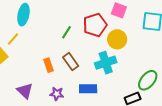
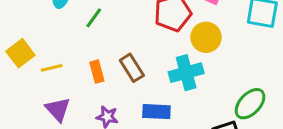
green line: (66, 32) -> (94, 18), moved
yellow line: (13, 39) -> (52, 68), moved, turned 32

